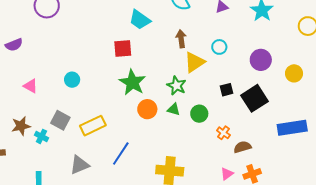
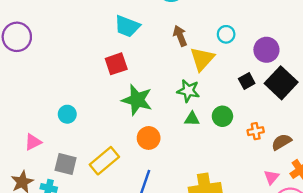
purple circle: (261, 60) -> (266, 50), moved
pink triangle: (31, 86) -> (33, 142), moved, turned -42
orange circle: (147, 109) -> (149, 138), moved
orange cross: (223, 133) -> (256, 131), turned -32

